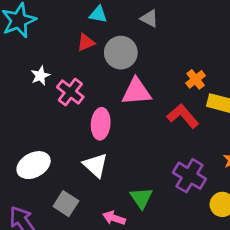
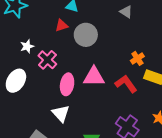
gray triangle: (149, 18) -> (126, 12), moved
pink triangle: (136, 92) -> (94, 77), moved
white ellipse: (34, 165) -> (16, 81), moved, turned -35

